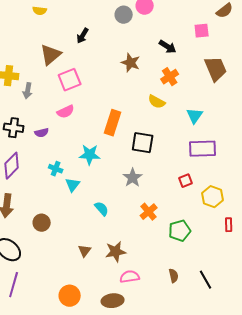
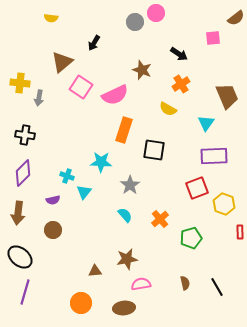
brown trapezoid: (216, 69) -> (227, 96), moved
pink square: (70, 80) -> (81, 87), turned -35
pink semicircle: (66, 112) -> (115, 95), moved, size x1.5
purple semicircle: (42, 133) -> (53, 200), moved
gray star: (133, 178) -> (130, 185), moved
red square: (186, 181) -> (197, 188), size x1.6
cyan semicircle: (102, 209) -> (125, 215), moved
brown triangle: (85, 251) -> (95, 271), moved, turned 48

